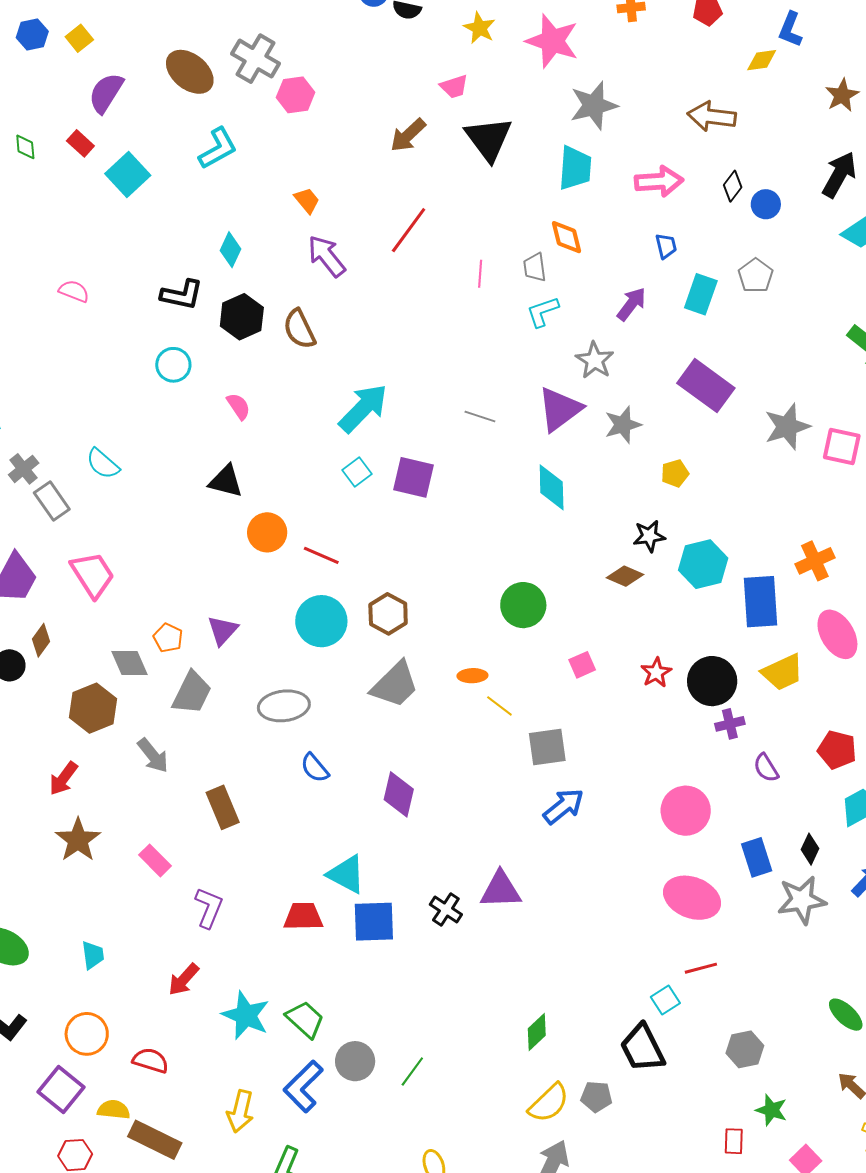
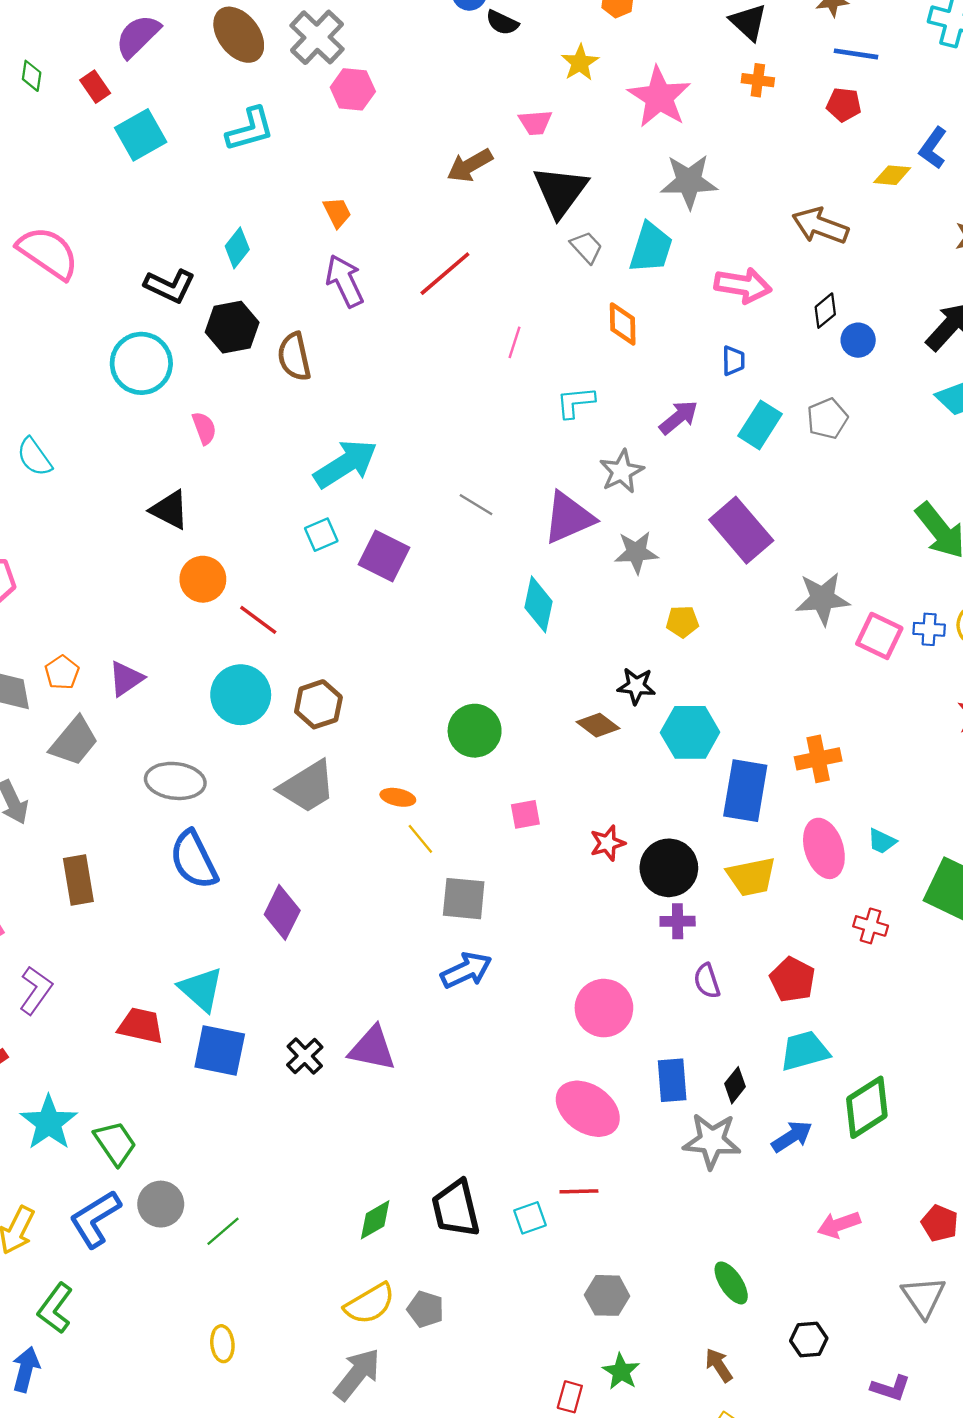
gray trapezoid: (535, 267) -> (586, 247), moved, turned 132
pink semicircle: (74, 291) -> (48, 253), size x1.8
cyan circle: (173, 365) -> (141, 363), size x1.5
blue semicircle: (315, 768) -> (194, 860), size x1.6
black trapezoid: (642, 1048) -> (456, 1209), moved

